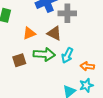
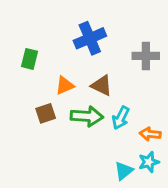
gray cross: (67, 13) -> (146, 56), moved
brown square: (19, 60) -> (46, 113), moved

